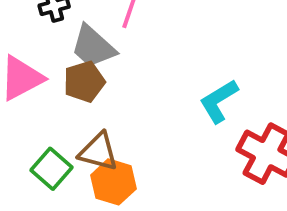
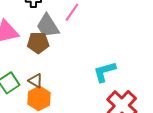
brown triangle: (98, 152) -> (36, 81), size x0.7

